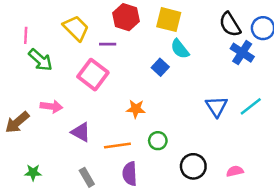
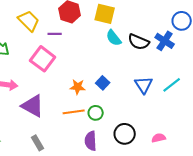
black semicircle: (230, 24) -> (139, 42), moved, turned -35
blue square: (160, 67) -> (103, 83), moved
purple triangle: (81, 132) -> (33, 106), size x1.4
orange line: (117, 146) -> (74, 112), moved
purple semicircle: (130, 174) -> (91, 141), moved

